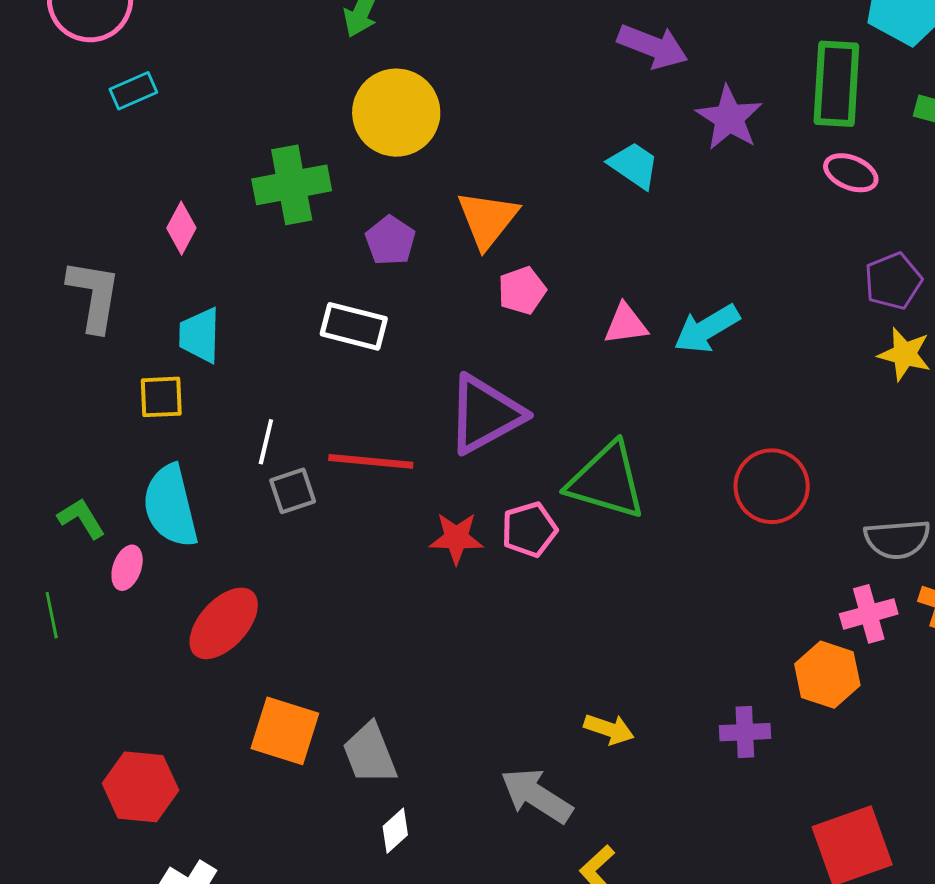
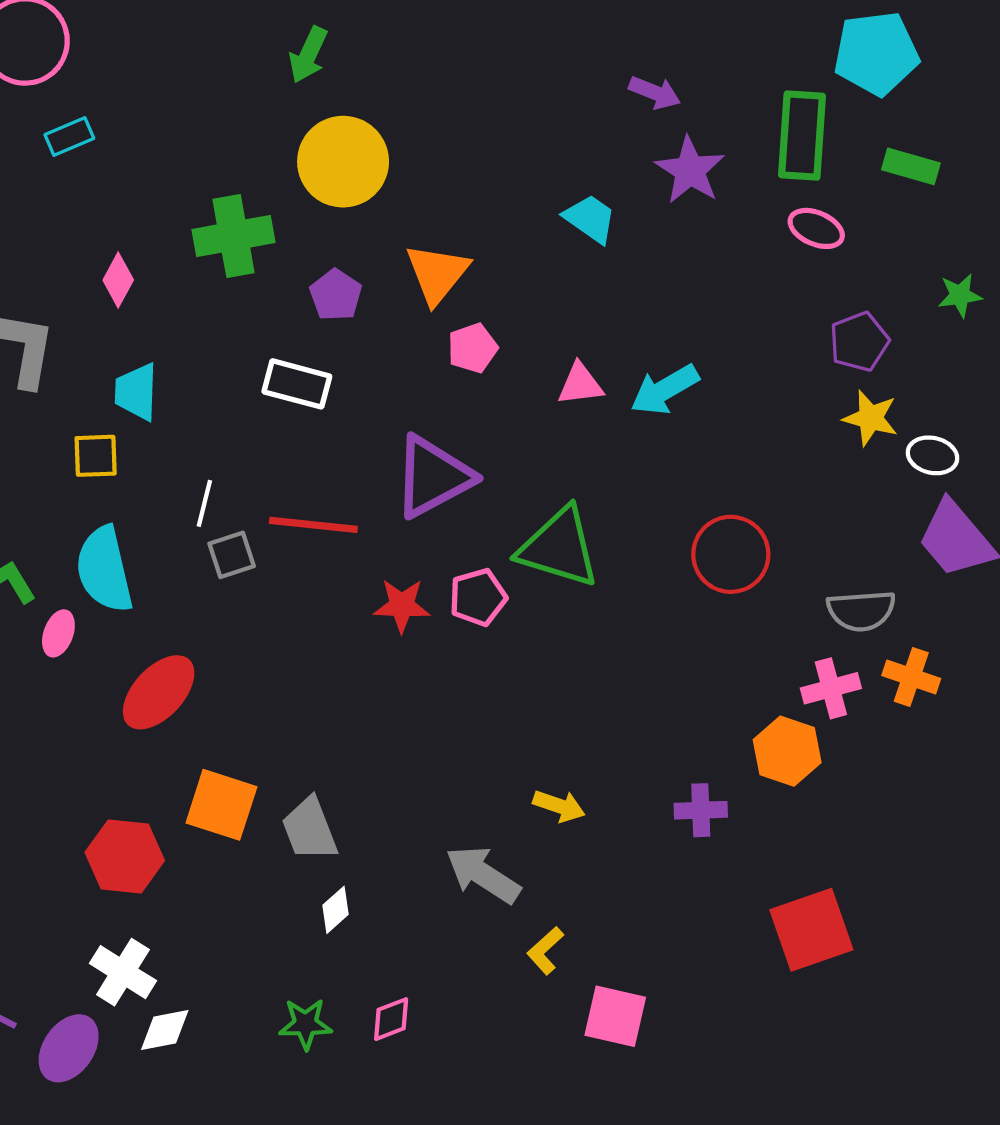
purple arrow: (653, 46) -> (655, 93), moved, size x0.7
red hexagon: (141, 787) -> (125, 856), moved

